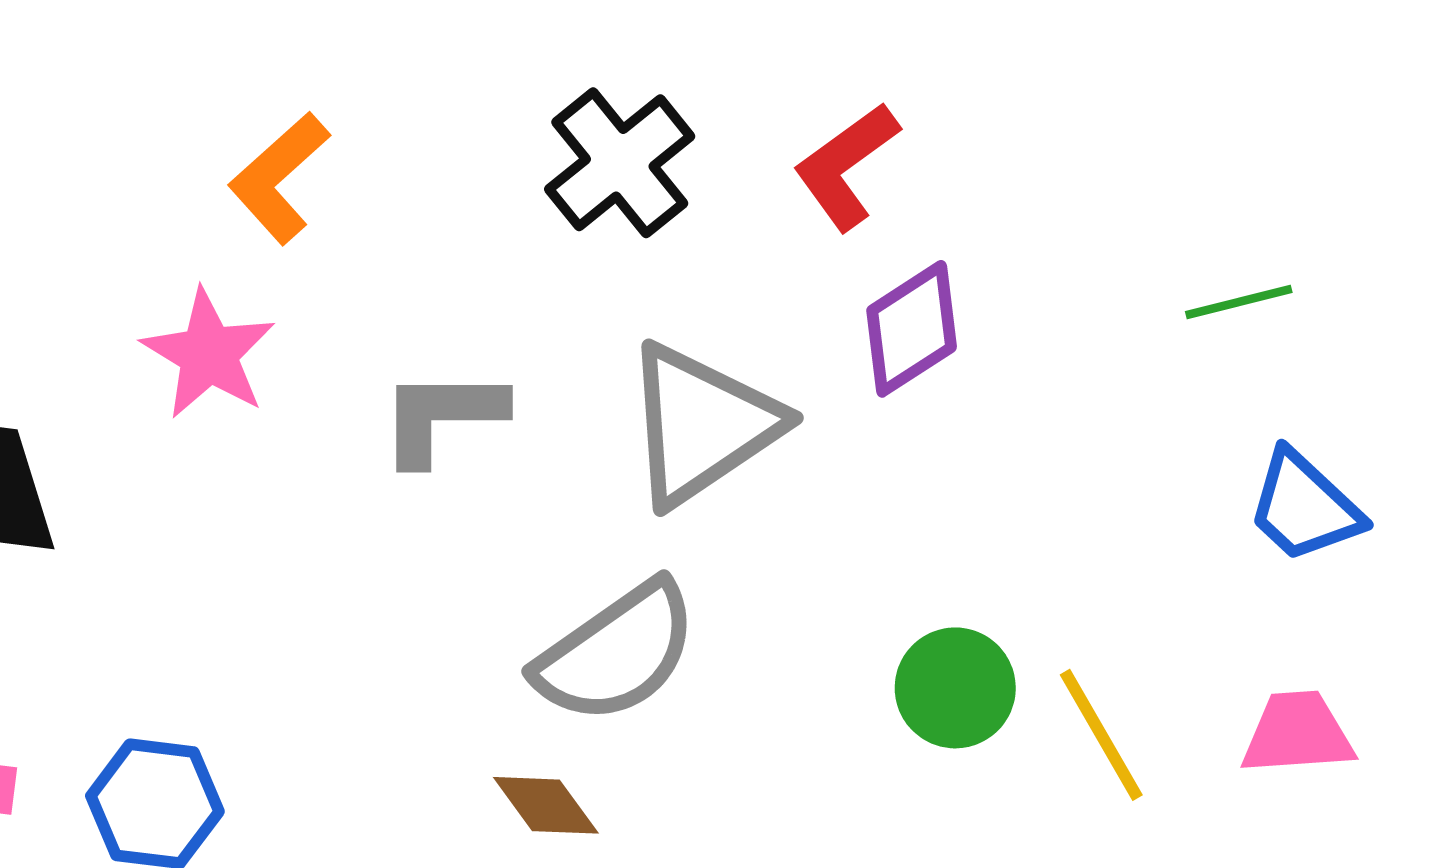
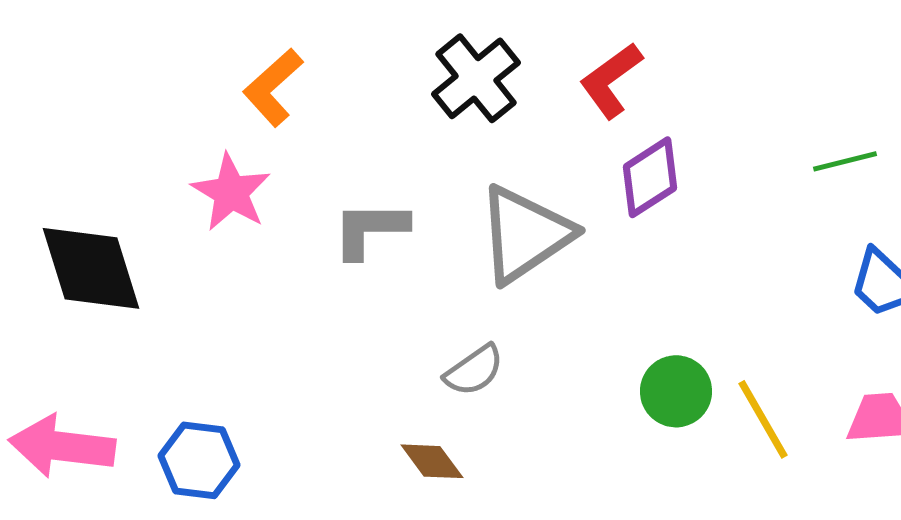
gray semicircle: (616, 653) -> (474, 370), size x0.6

